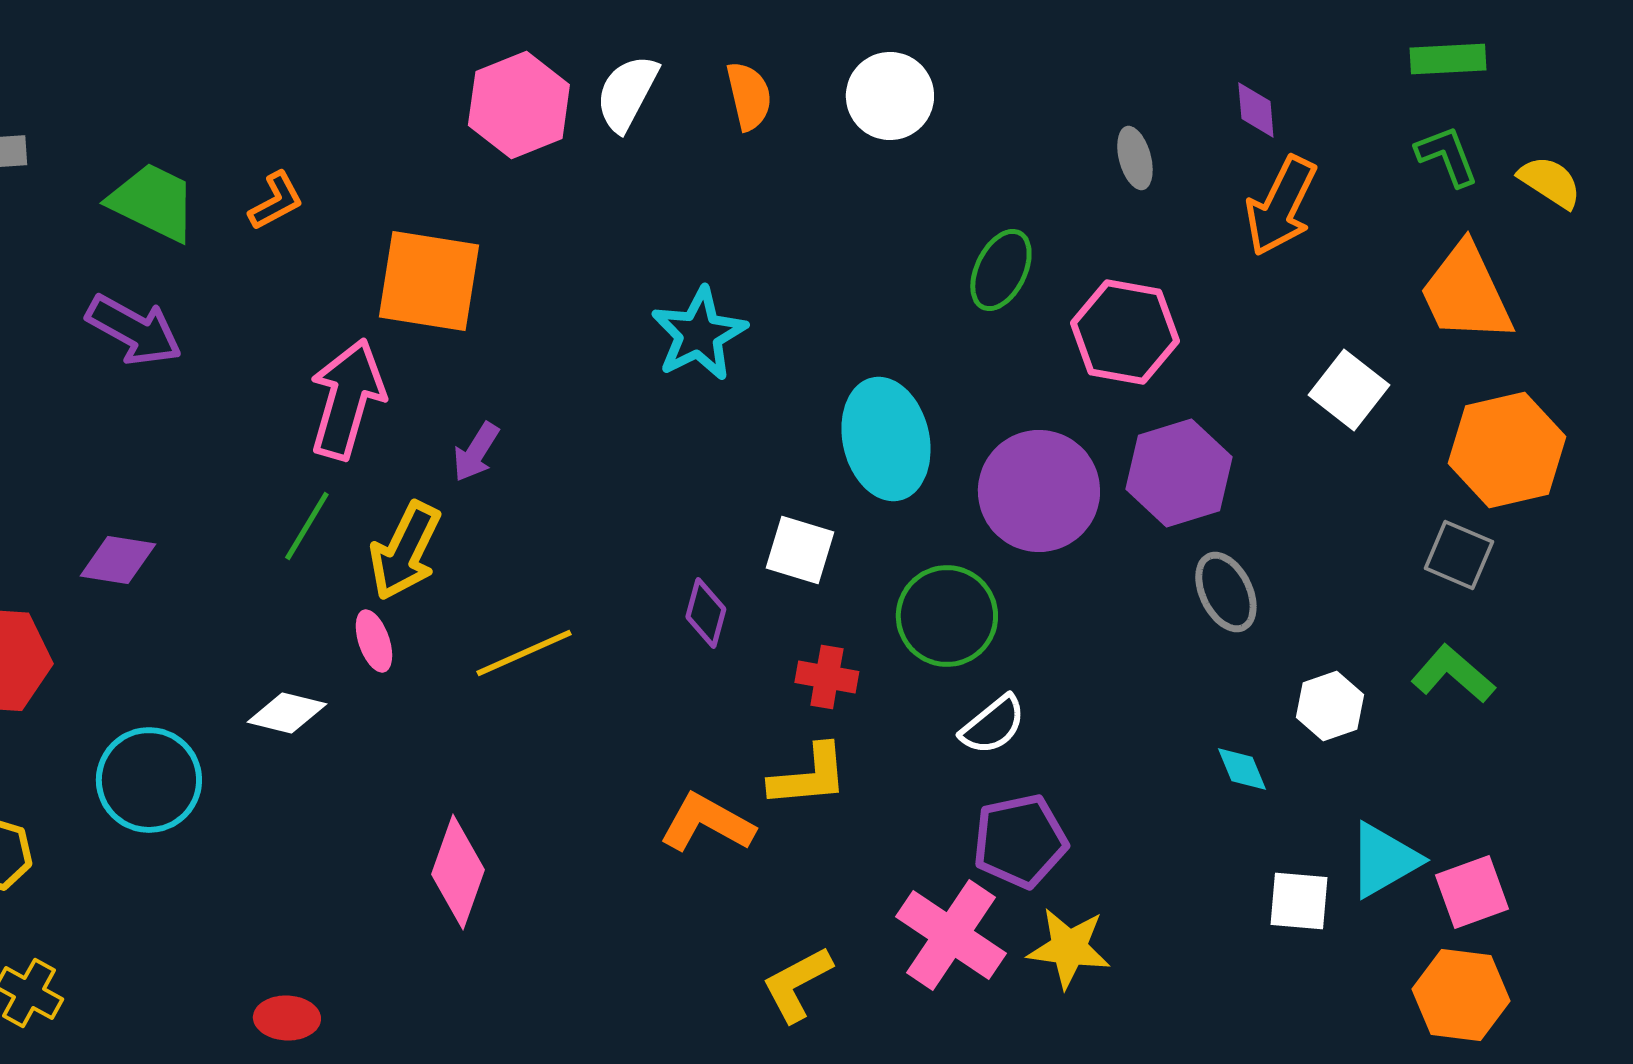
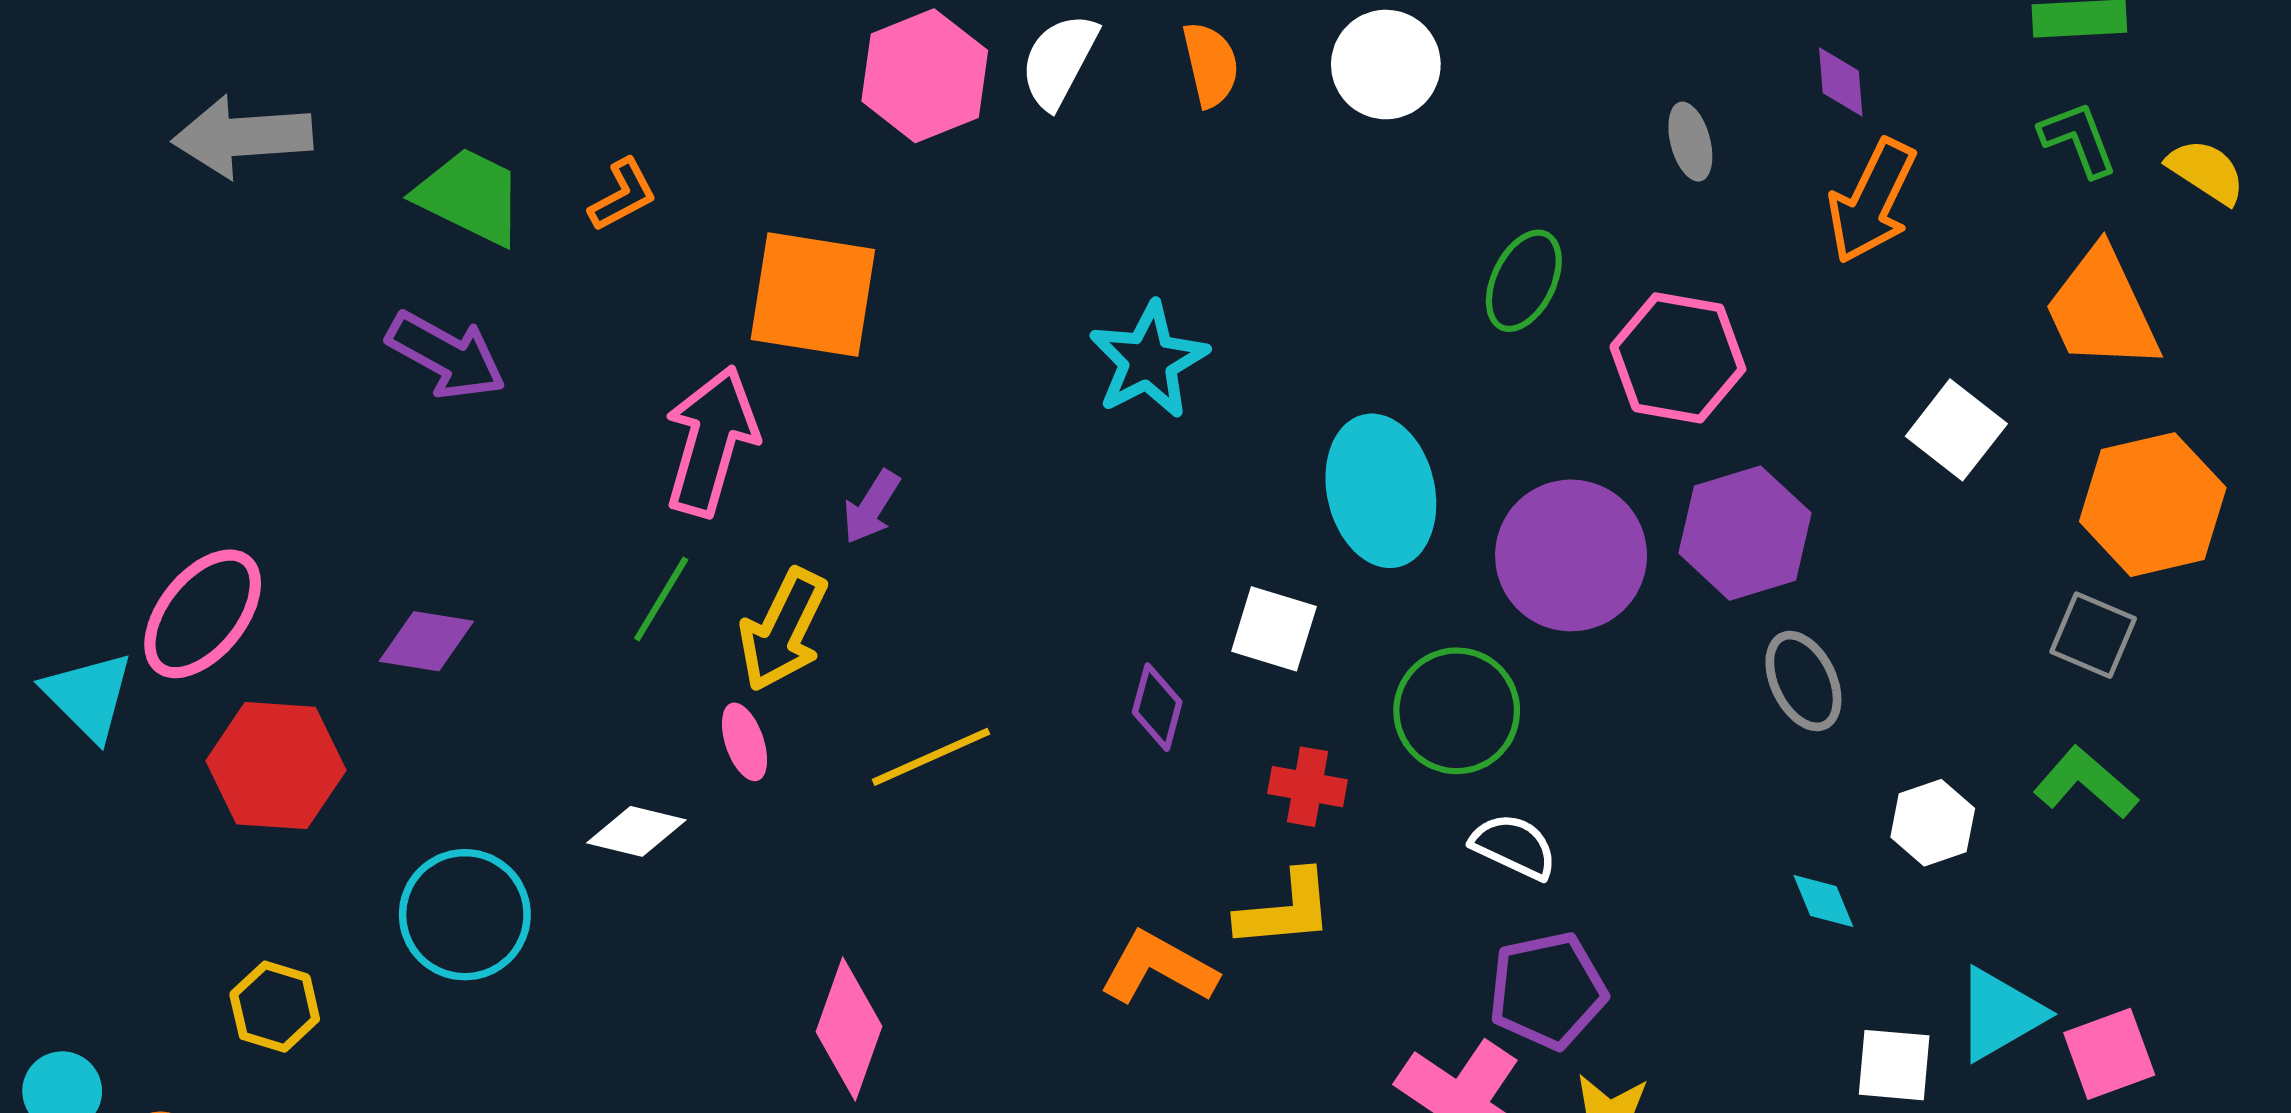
white semicircle: (993, 725) -> (1514, 846), turned -116

